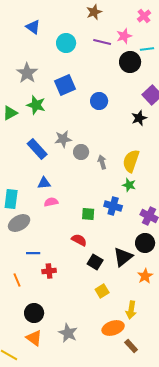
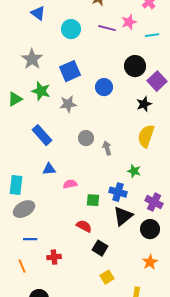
black circle: (130, 62) -> (135, 66), moved
gray star: (63, 139) -> (68, 104), moved
yellow semicircle: (131, 161) -> (146, 136), moved
pink semicircle: (51, 202) -> (70, 184), moved
blue line: (33, 253) -> (30, 239), moved
black triangle: (123, 257) -> (123, 216), moved

